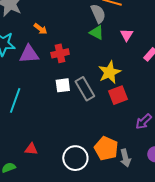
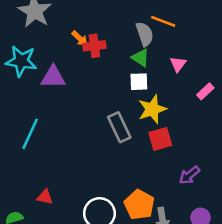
orange arrow: (40, 29) -> (80, 38), moved
red cross: (60, 53) -> (94, 46), moved
white square: (63, 85) -> (139, 82), moved

